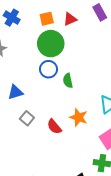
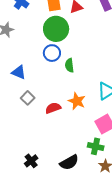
blue triangle: (15, 92) -> (19, 72), turned 35
red semicircle: (54, 127) -> (53, 108), turned 105

